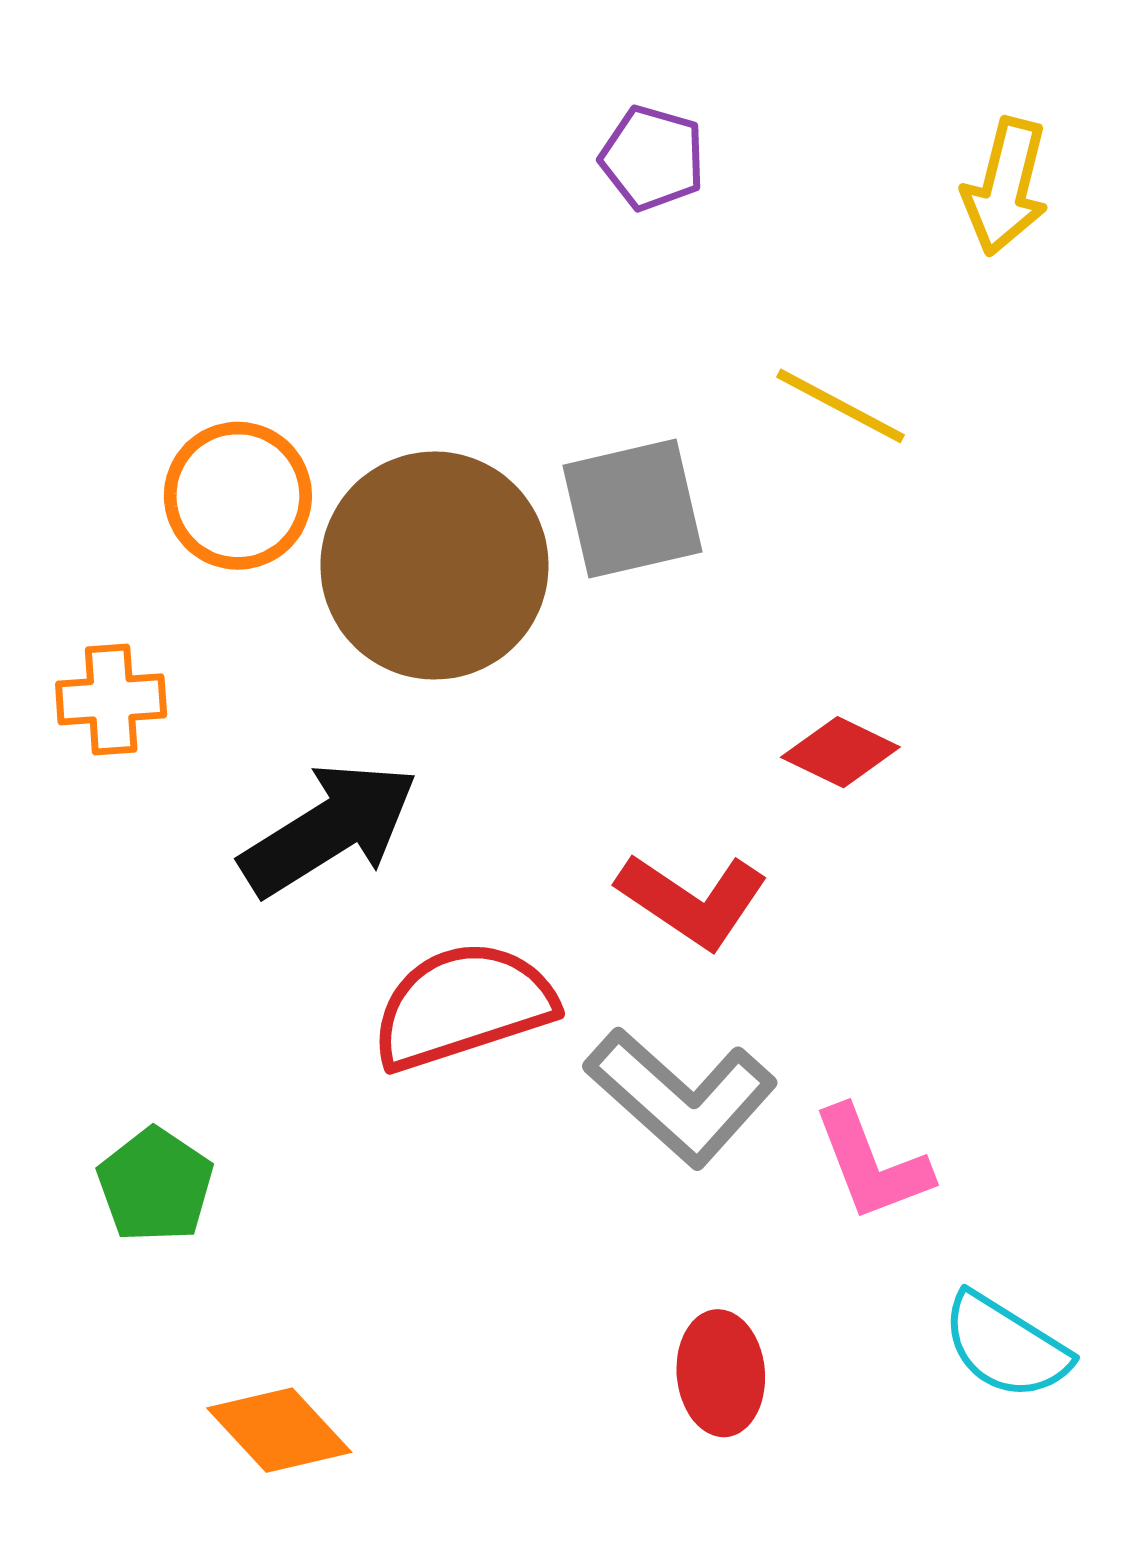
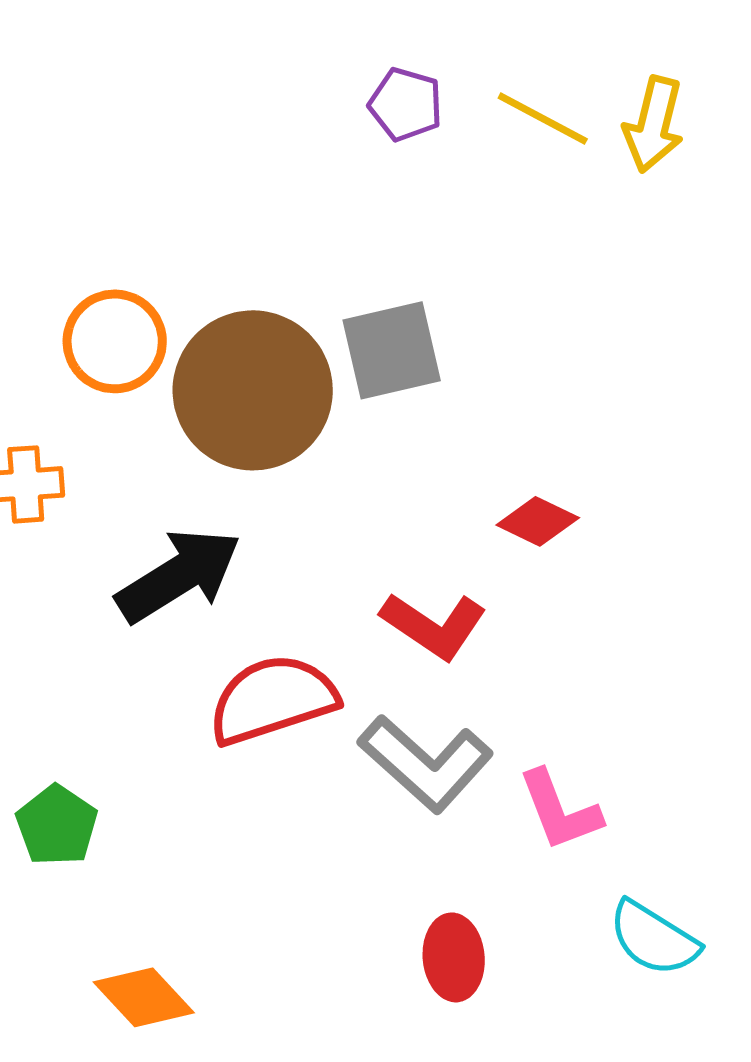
yellow line: (840, 406) -> (543, 118), moved

